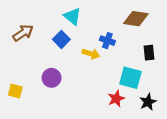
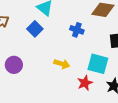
yellow arrow: (91, 54) -> (62, 64), moved
purple circle: (52, 78) -> (14, 65), moved

